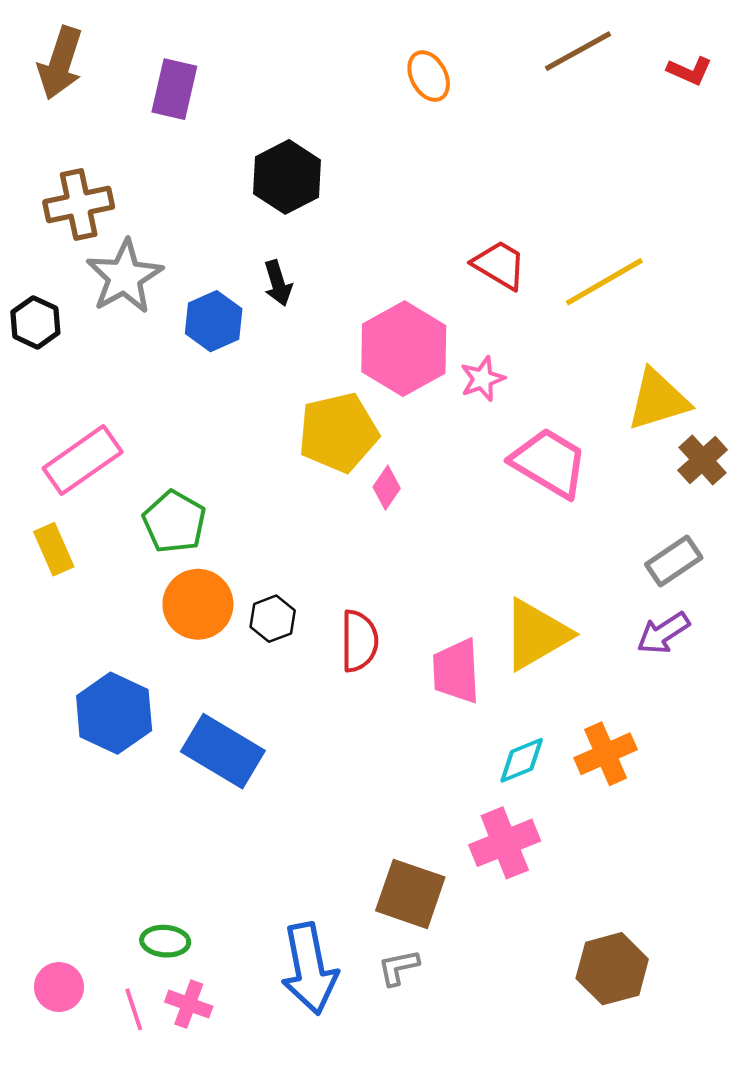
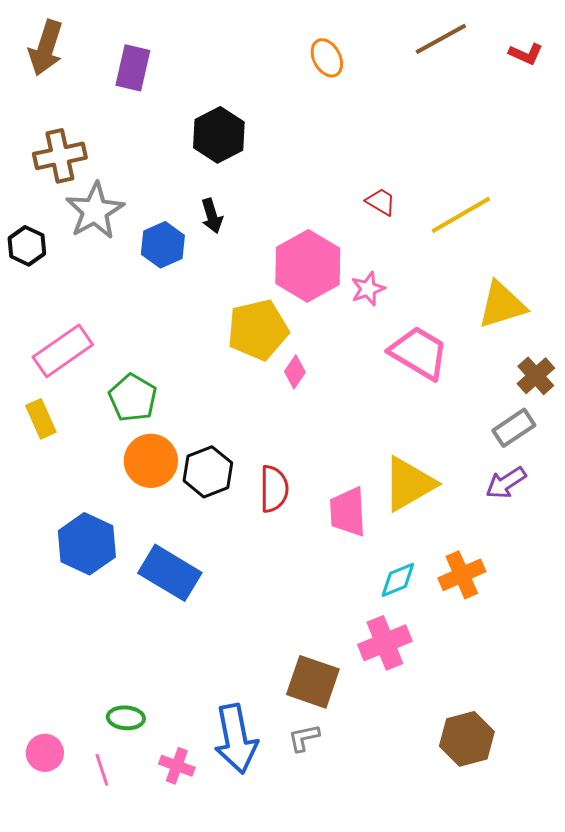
red trapezoid: (499, 265) -> (381, 202), size x0.7
brown cross: (703, 460) -> (536, 376), moved
black hexagon: (273, 619) -> (208, 472), size x1.4
pink cross: (189, 1004) -> (177, 766), moved

